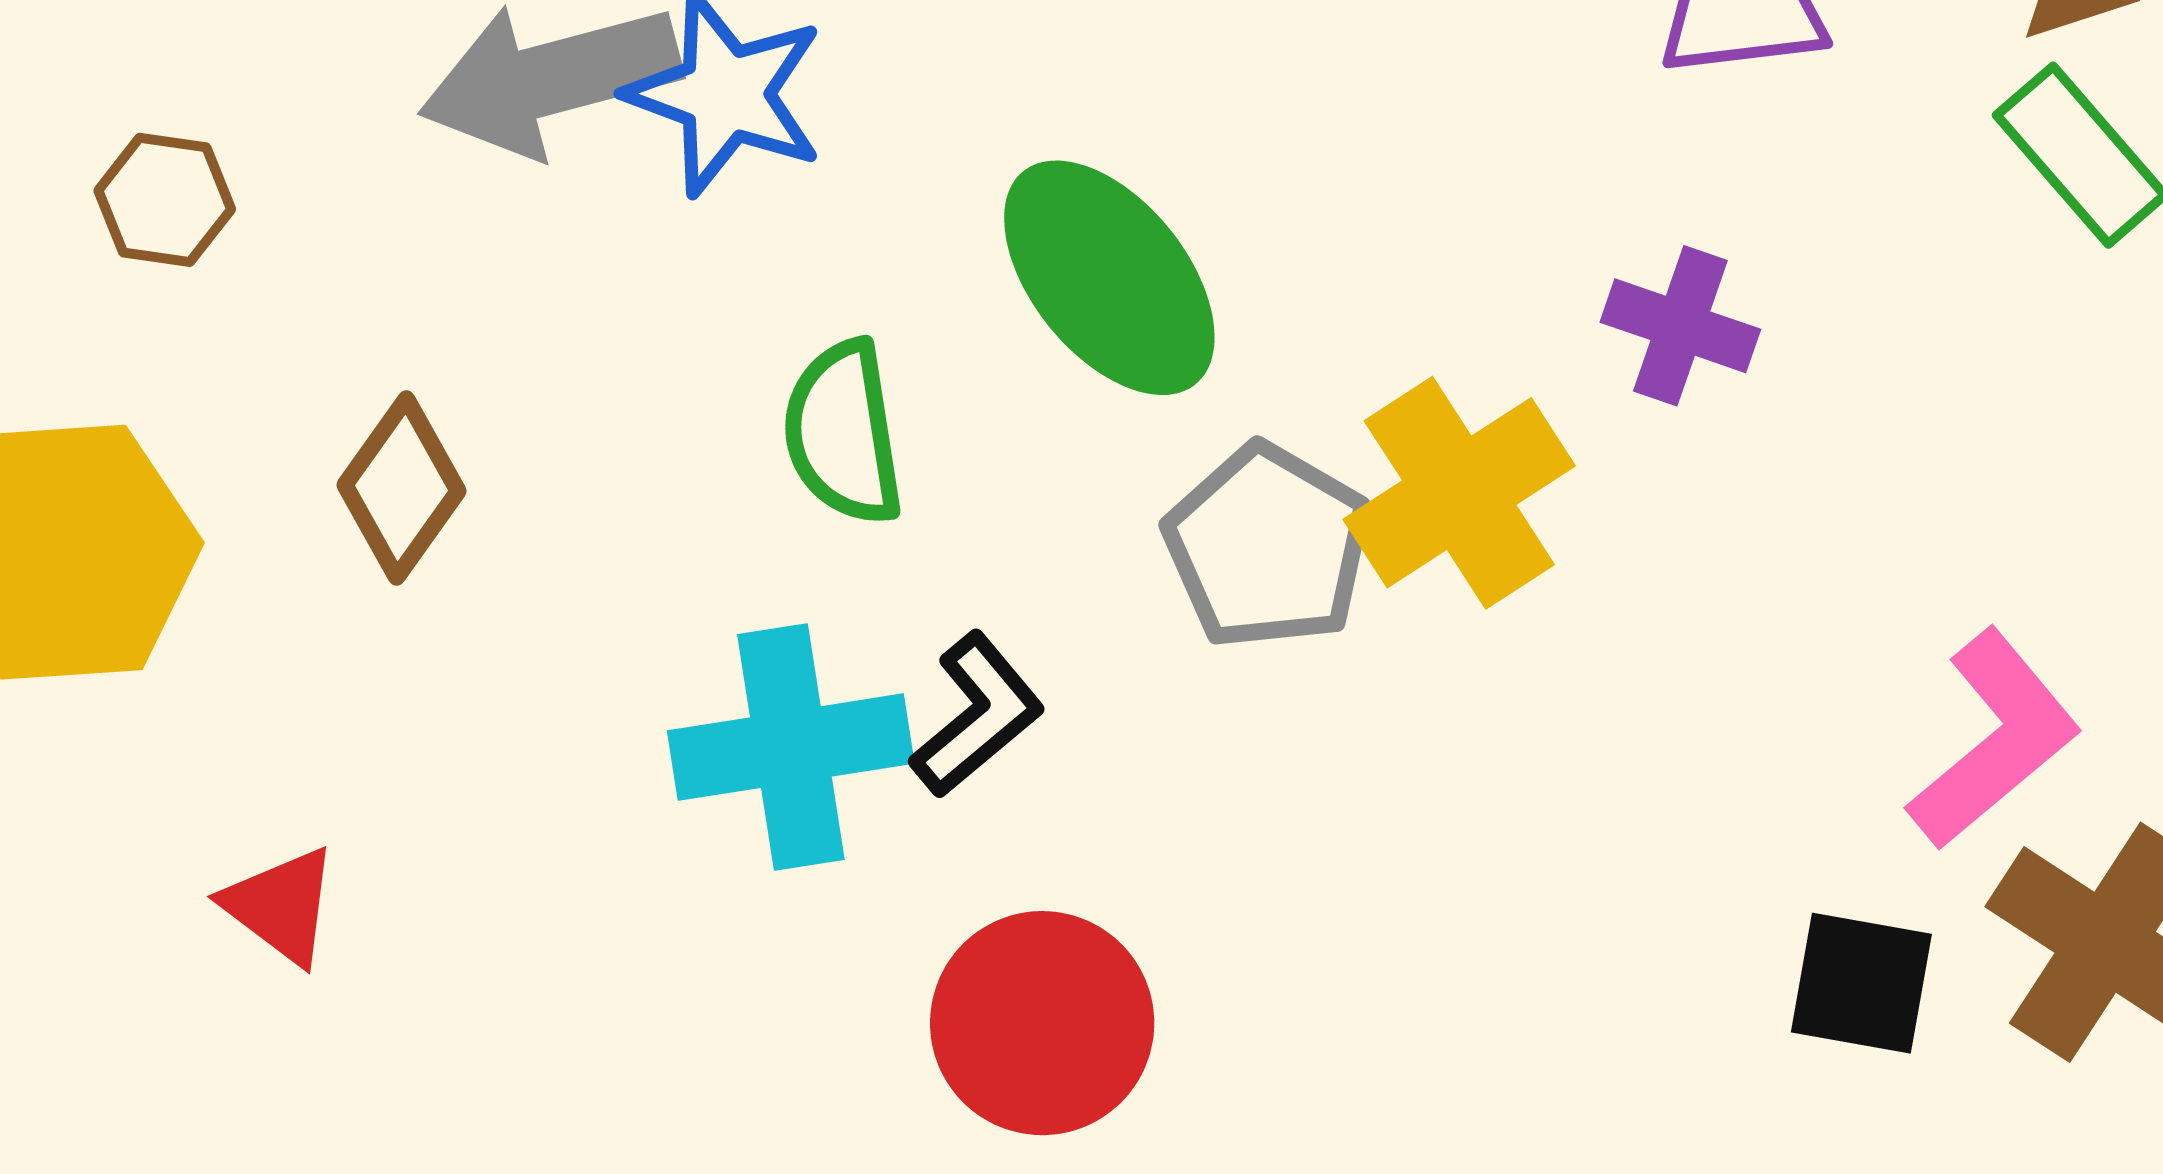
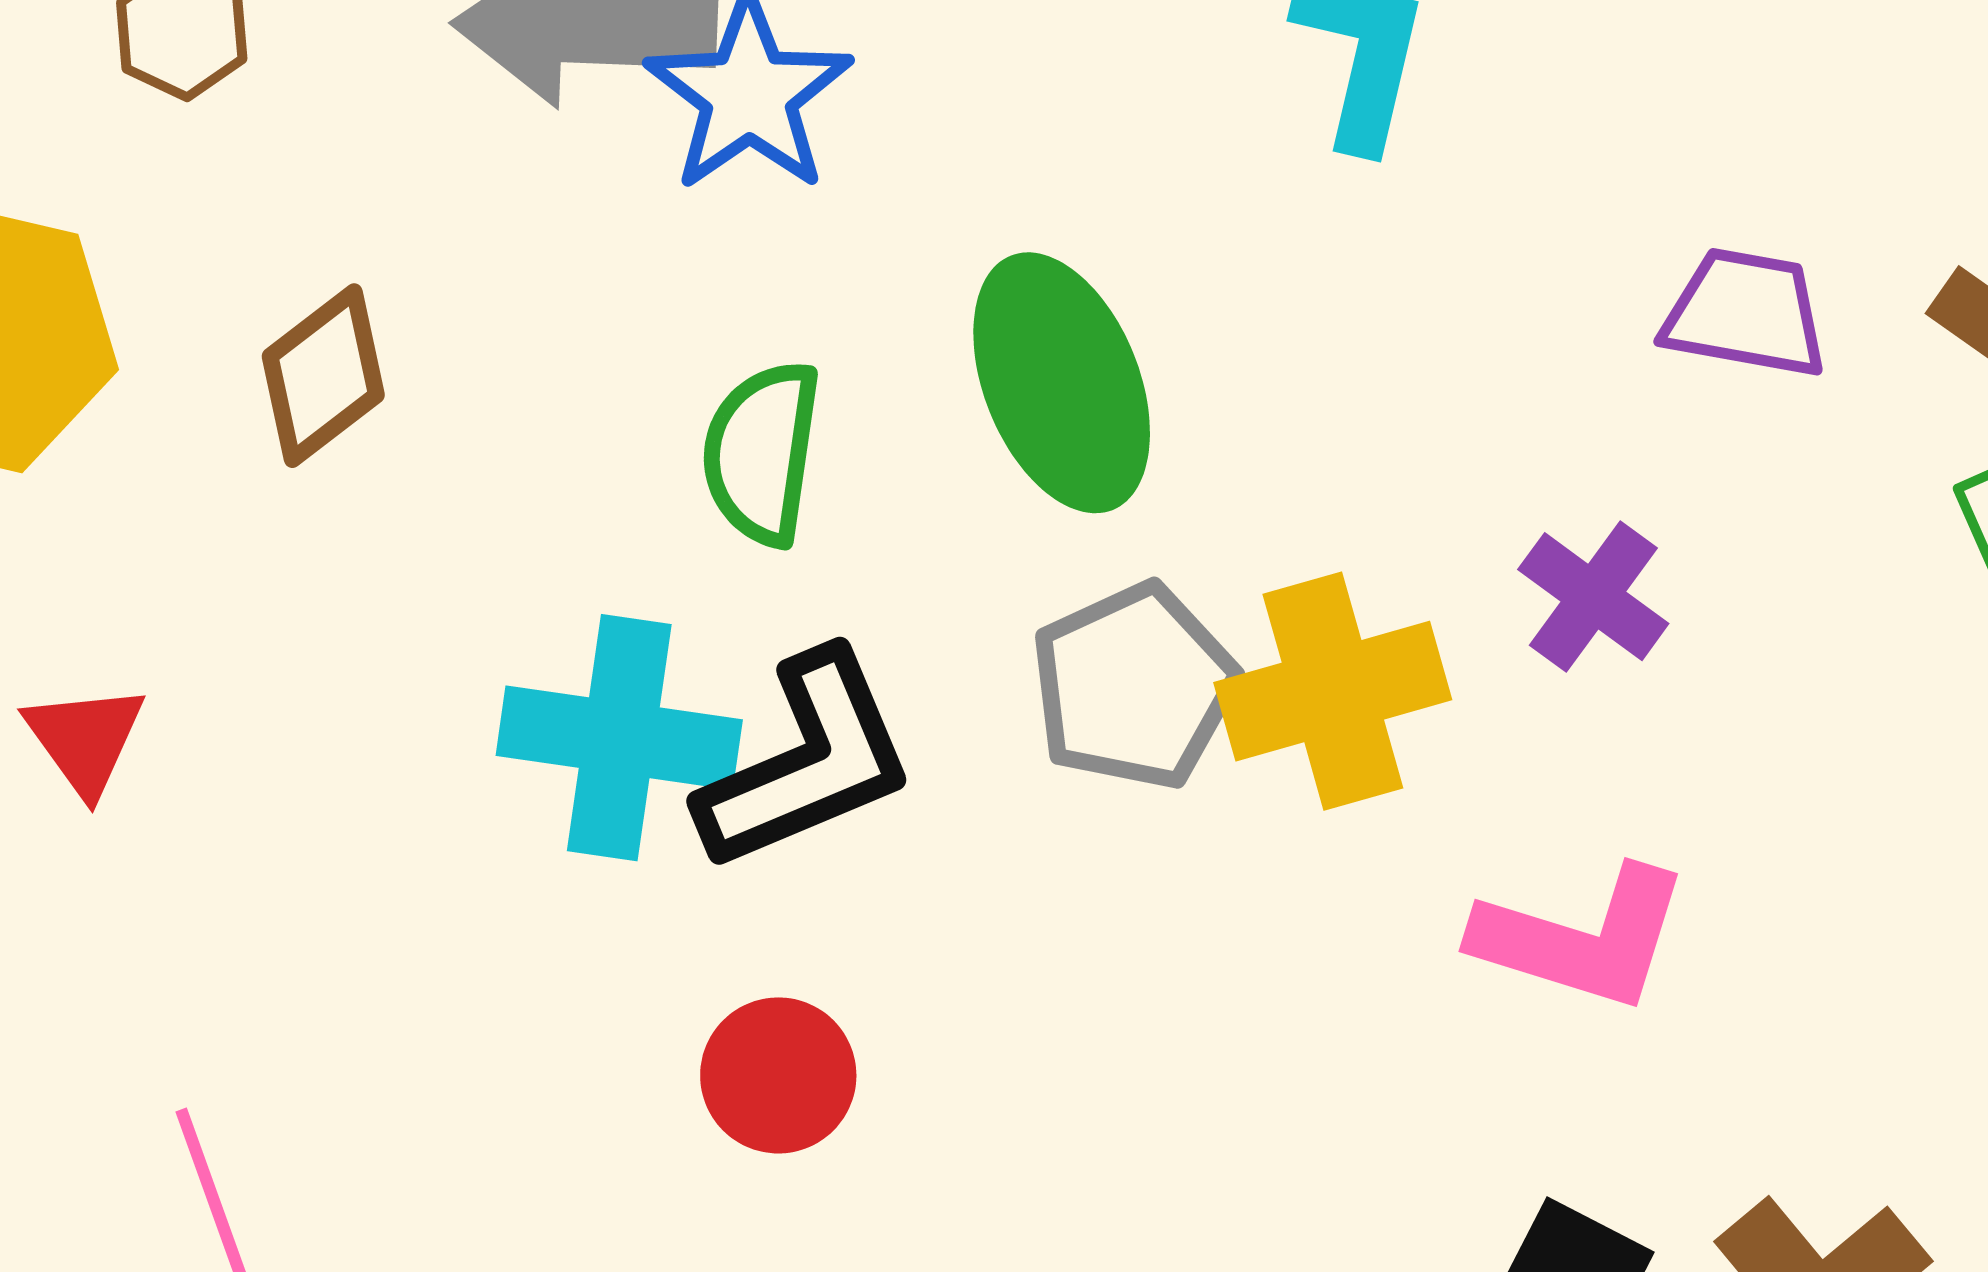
black L-shape: (977, 715) -> (807, 762), size x1.5
pink L-shape: (1994, 740) -> (1582, 938), moved, turned 40
red circle: (1042, 1023) -> (778, 1075), size x0.7

